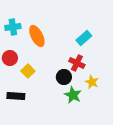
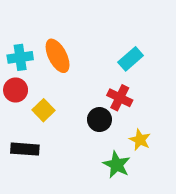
cyan cross: (13, 27) -> (20, 57), moved
yellow star: (92, 82) -> (140, 140), moved
green star: (73, 95) -> (117, 165), moved

